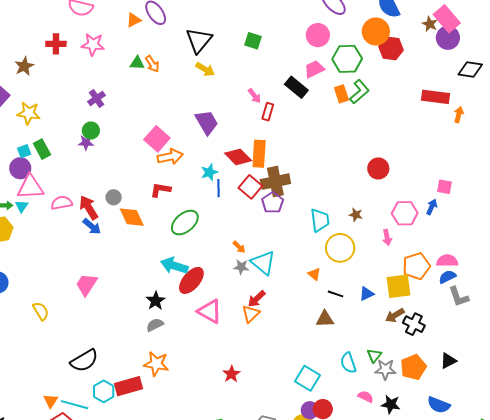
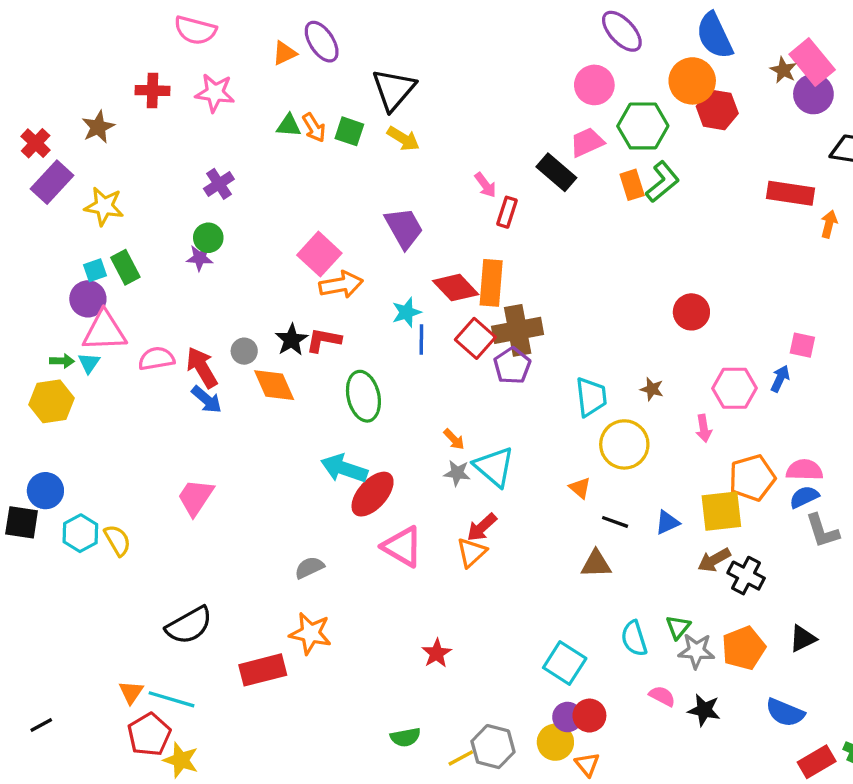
green square: (253, 41) -> (349, 131), moved
green ellipse: (185, 223) -> (363, 396), turned -64
black star: (156, 301) -> (292, 340), moved
cyan hexagon: (104, 391) -> (80, 533), moved

